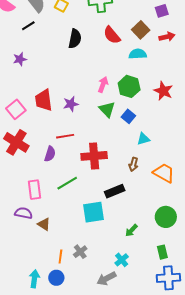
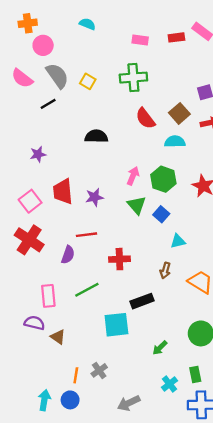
black semicircle: (75, 39) -> (96, 136), moved, turned -102
purple star: (20, 59) -> (38, 154), moved
red cross: (94, 156) -> (119, 259), size x0.7
cyan cross: (122, 260) -> (170, 384), moved

